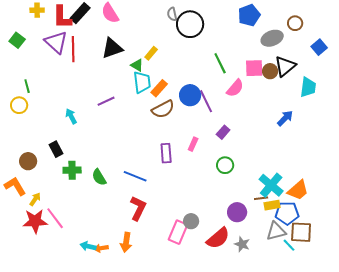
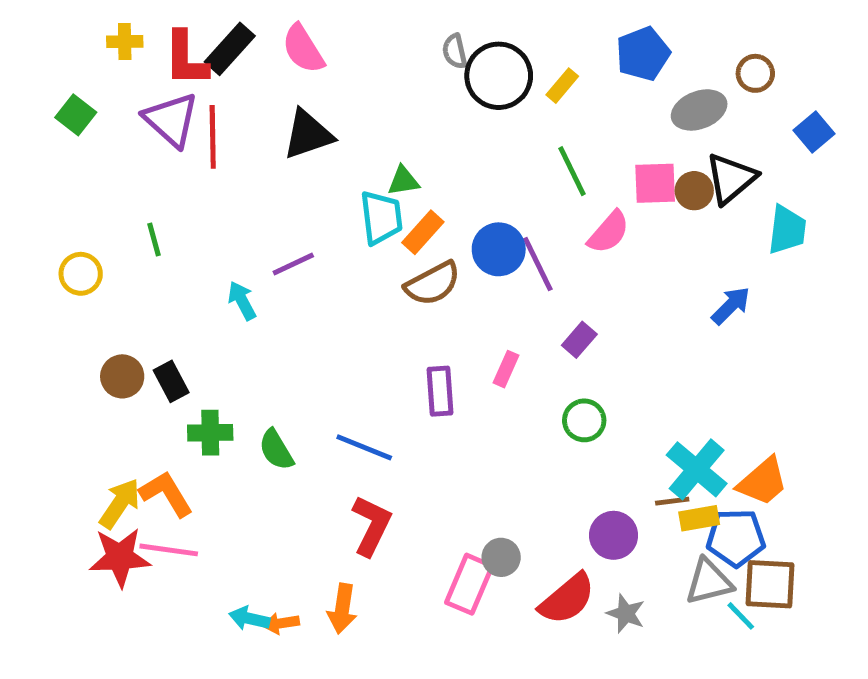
yellow rectangle: (151, 53) -> (562, 86), moved
green triangle: (137, 65) -> (403, 181), moved, turned -40
green line: (27, 86) -> (154, 240), moved
cyan arrow: (71, 116) -> (242, 301), moved
brown circle: (28, 161) -> (122, 376), moved
orange L-shape: (15, 186) -> (166, 494), moved
yellow arrow: (35, 199) -> (120, 504), size x1.5
pink line: (55, 218) -> (169, 550), turned -45

